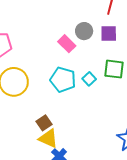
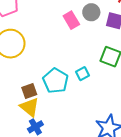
cyan square: (89, 79) -> (83, 74), moved
cyan pentagon: (63, 80) -> (56, 81), moved

